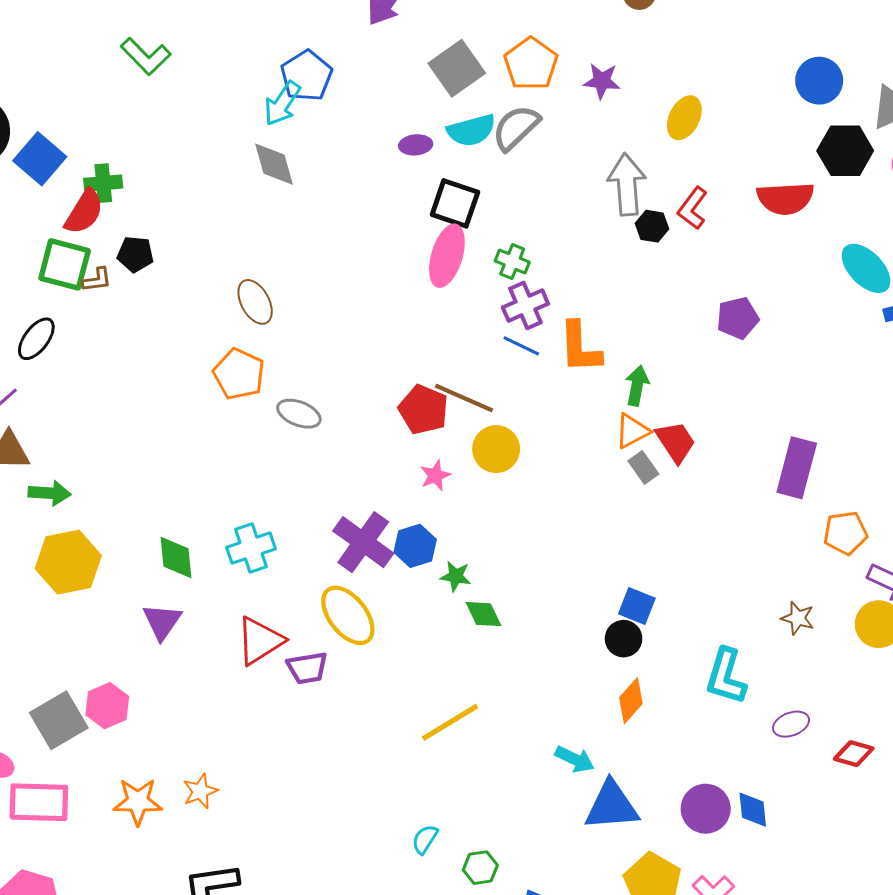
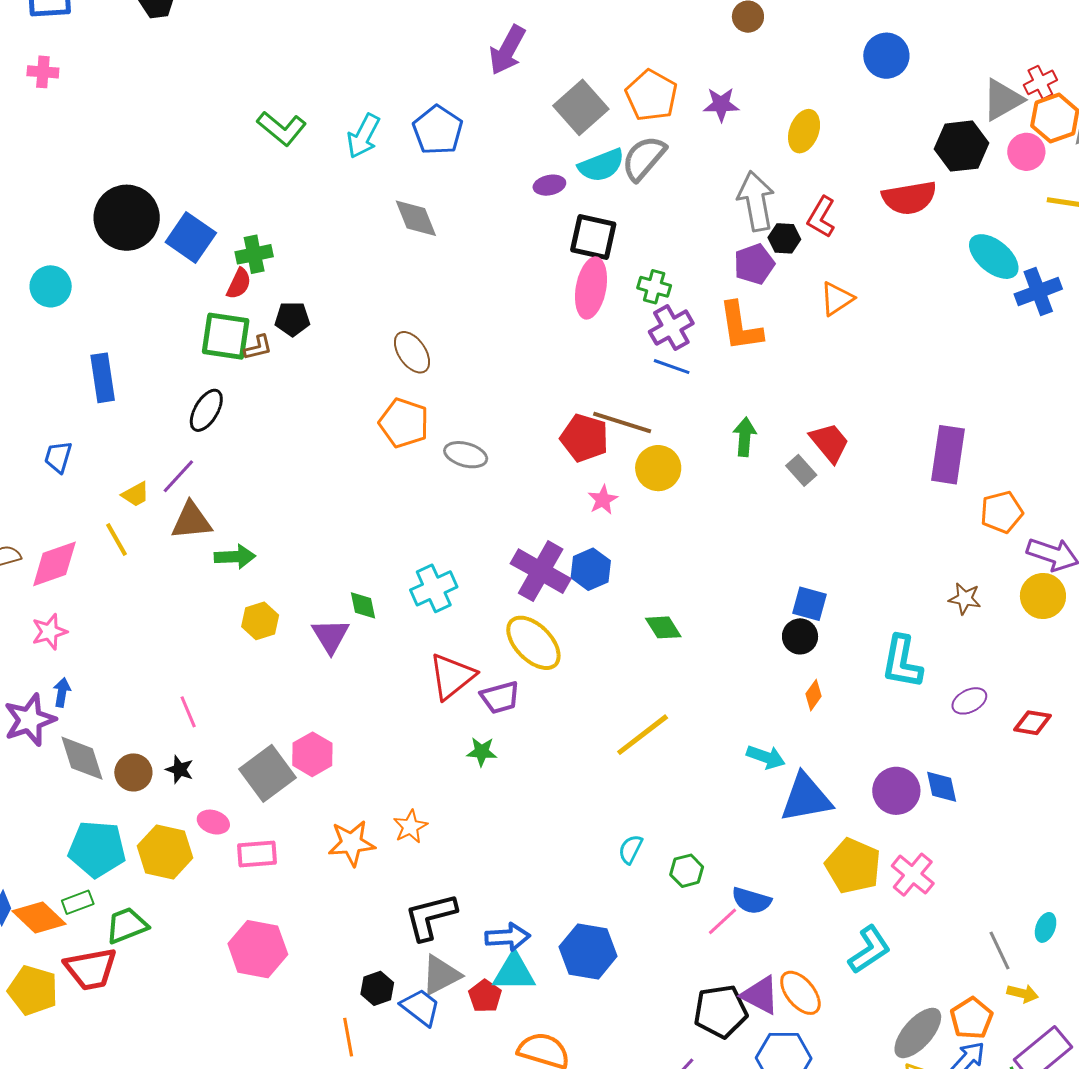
blue circle: (819, 81) -> (886, 56), moved
cyan arrow: (282, 103) -> (363, 136), moved
red semicircle: (84, 212) -> (239, 284), size x0.7
purple pentagon: (738, 318) -> (754, 264), moved
orange L-shape: (580, 347) -> (740, 327), moved
green arrow: (637, 386) -> (745, 437), moved
orange triangle: (632, 431) -> (837, 299), moved
green diamond: (176, 558) -> (363, 605), size x0.7
yellow hexagon: (68, 562) -> (260, 621), size x0.6
green star: (456, 576) -> (482, 752), moved
purple triangle: (162, 622) -> (331, 636), moved
orange diamond: (631, 701) -> (813, 695), size x0.7
pink rectangle: (39, 802) -> (257, 854), size x0.7

